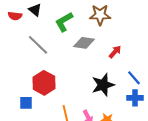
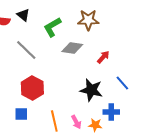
black star: (103, 85) -> (91, 90), turned 30
blue cross: (135, 98) -> (111, 112), moved
blue square: (26, 103) -> (21, 114), moved

